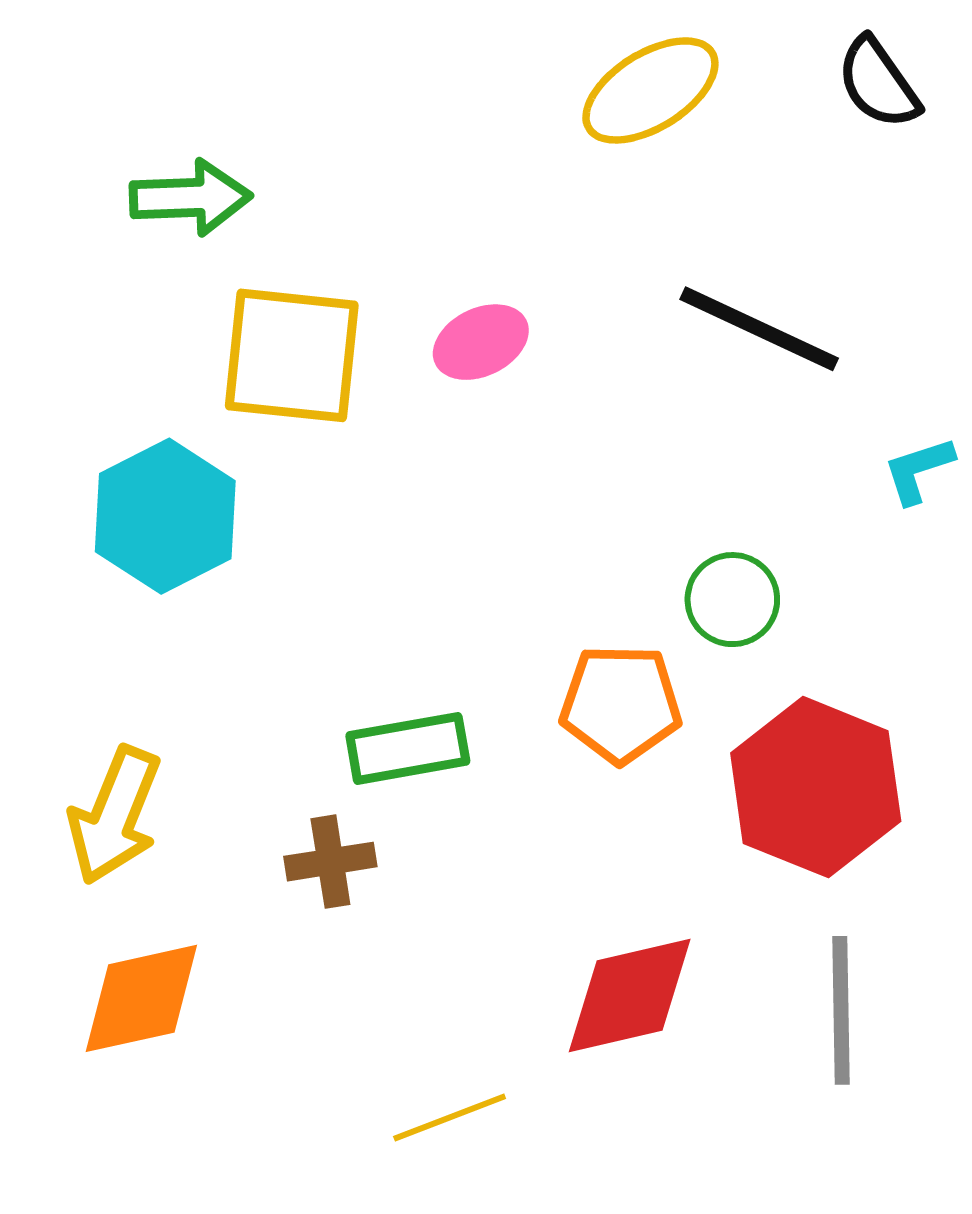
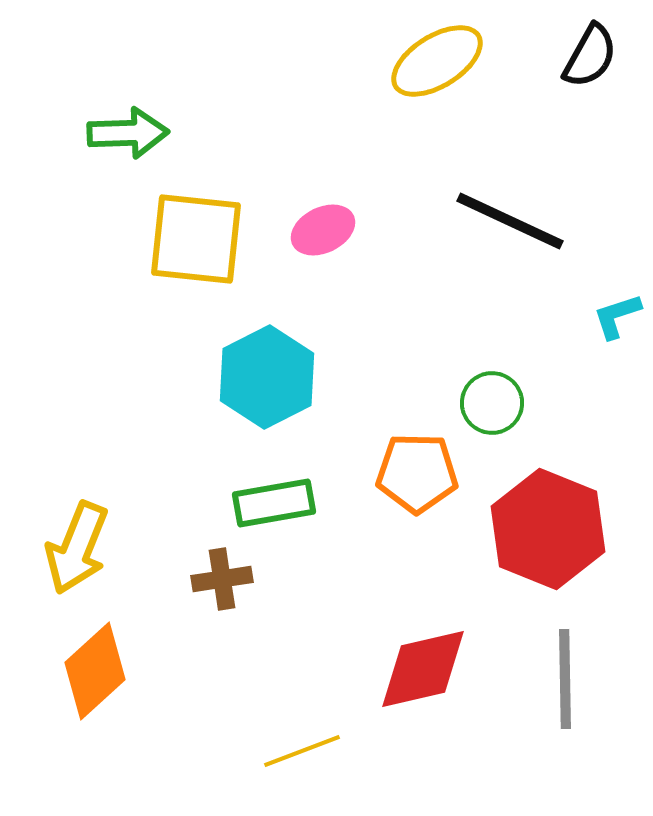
black semicircle: (878, 83) -> (590, 56), turned -116
cyan hexagon: (165, 516) -> (267, 377), moved
orange diamond: (141, 998) -> (95, 671), turned -30

